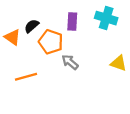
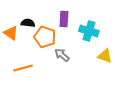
cyan cross: (106, 18) -> (89, 31), moved
black semicircle: (32, 26) -> (28, 23), turned 48

